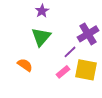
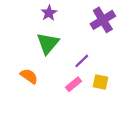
purple cross: (88, 34) -> (103, 20), moved
yellow square: (86, 70) -> (100, 82), size x0.6

